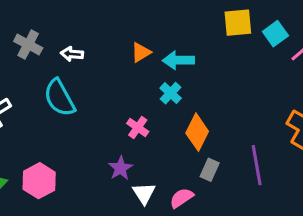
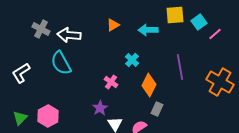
orange triangle: (141, 52) -> (113, 25), moved
white arrow: (72, 54) -> (69, 35), size x1.6
cyan arrow: (178, 60) -> (148, 30), moved
purple line: (257, 165) -> (180, 67), moved

